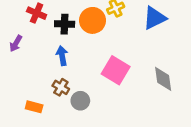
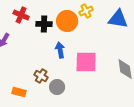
blue triangle: (155, 18) -> (118, 19), turned 35
blue arrow: (62, 56) -> (60, 50), moved
pink square: (116, 70) -> (86, 62), turned -30

